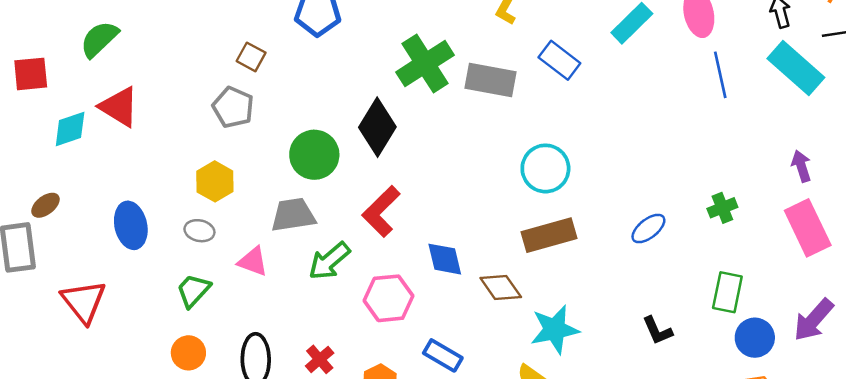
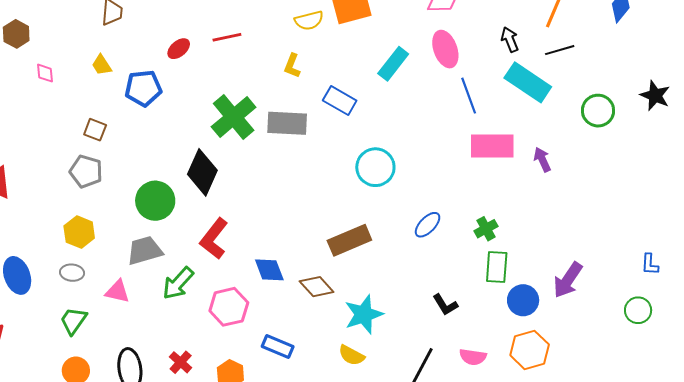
cyan circle: (545, 168) -> (375, 167), moved
green cross: (722, 208) -> (486, 229), moved
pink rectangle: (808, 228) -> (492, 146), moved, turned -57

